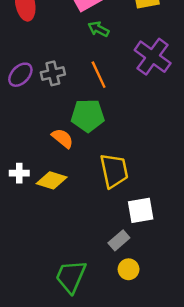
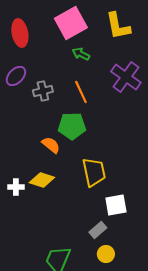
purple ellipse: (20, 75) -> (16, 76), moved
white cross: (19, 173) -> (16, 187), moved

